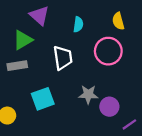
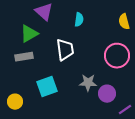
yellow semicircle: (118, 21) -> (124, 22), moved
pink circle: (108, 51) -> (117, 56), moved

